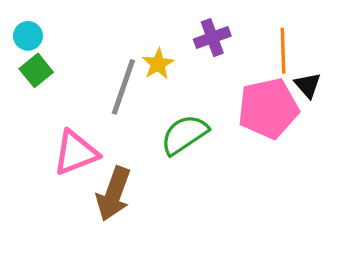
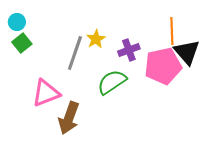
purple cross: (212, 38) -> (129, 50), moved
black triangle: (308, 85) -> (187, 52), size x1.6

